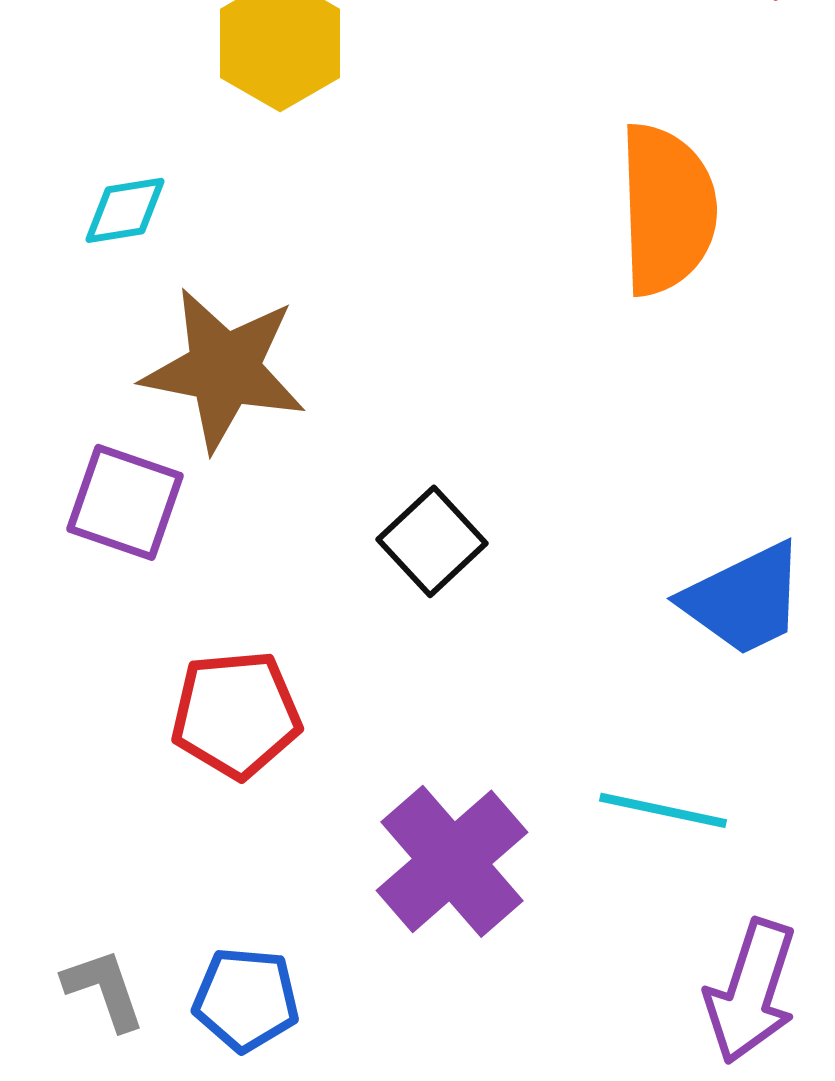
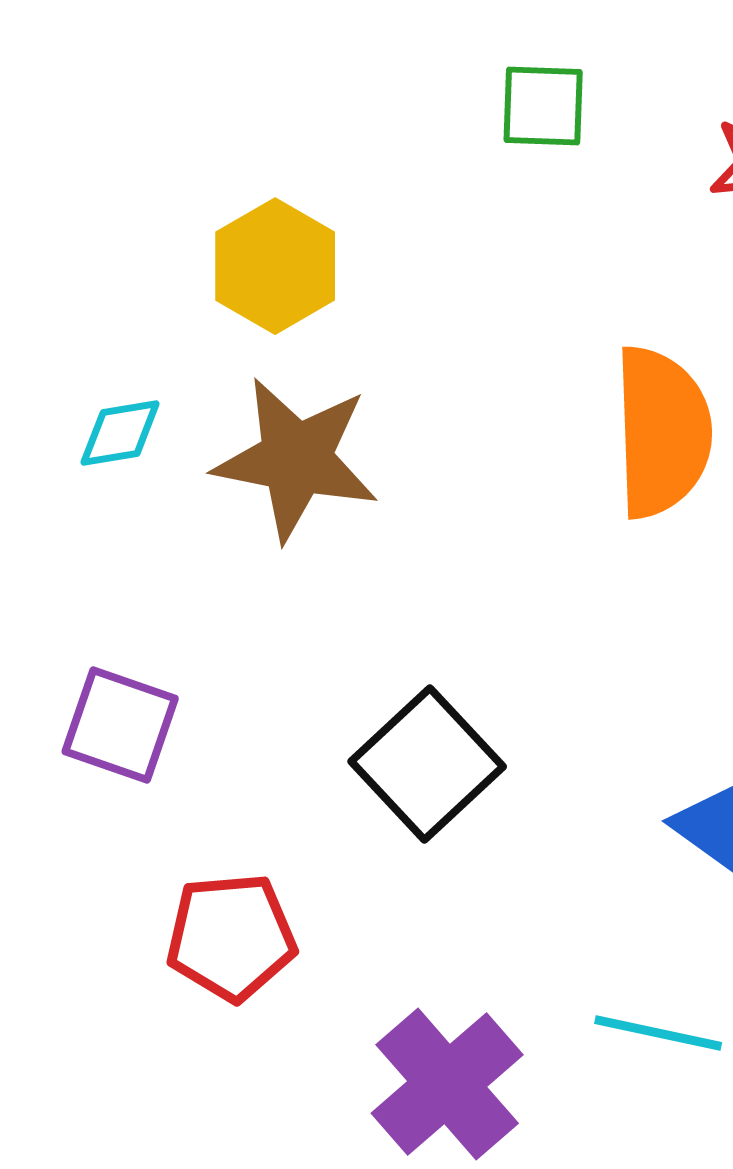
brown star: (224, 369) -> (296, 459), moved
black square: (432, 541) -> (427, 764), size x1.4

